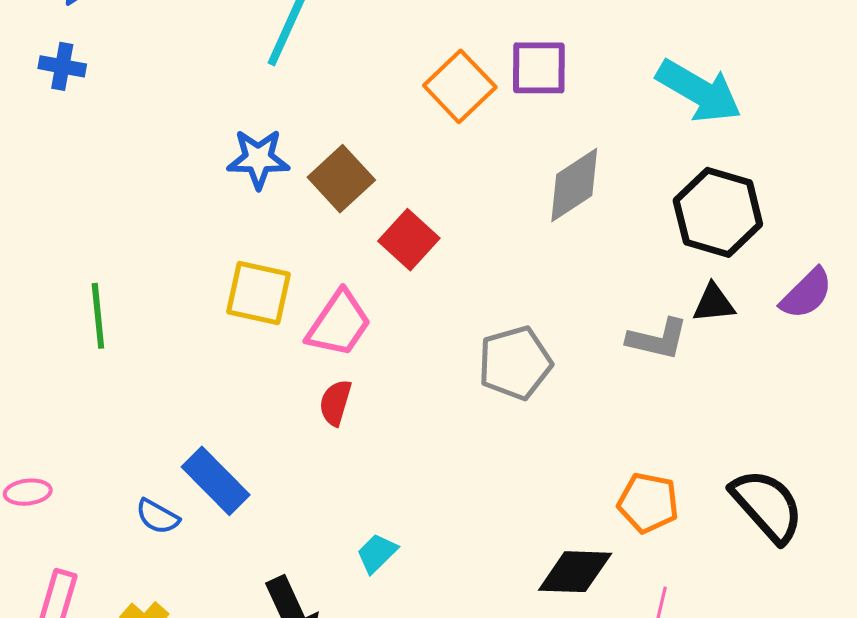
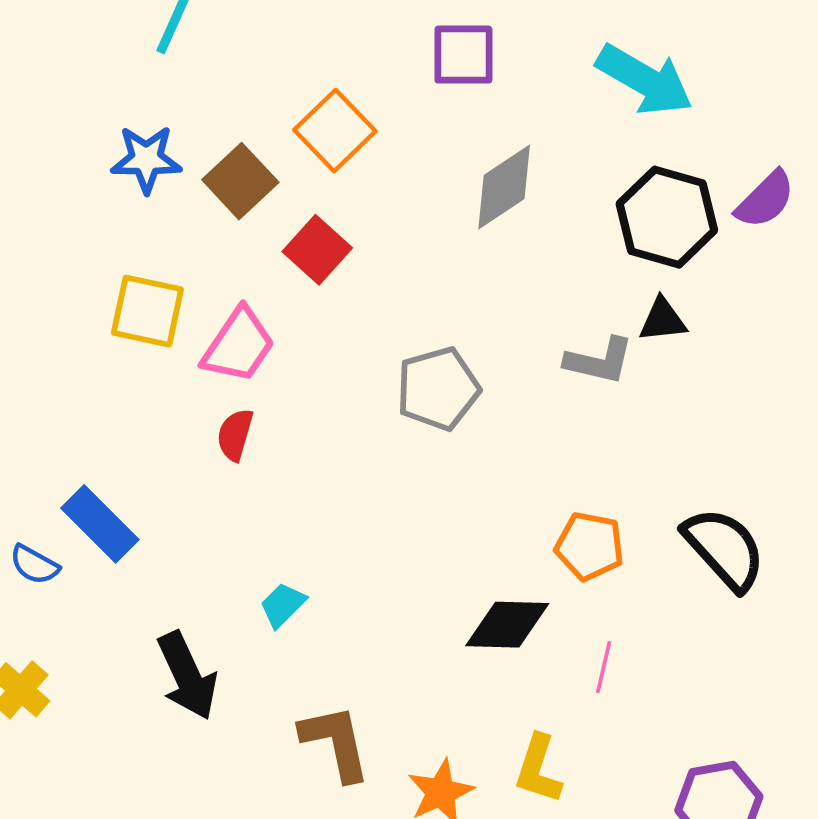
orange square: (460, 86) -> (335, 131), moved
purple semicircle: (806, 294) -> (765, 200), moved

